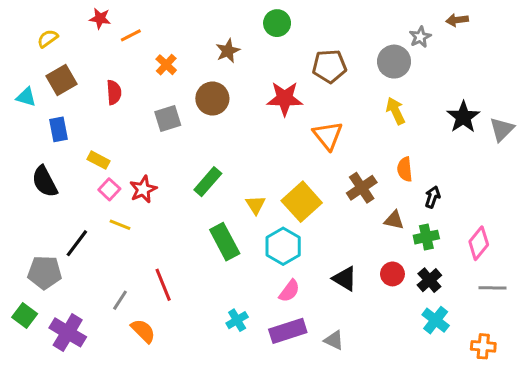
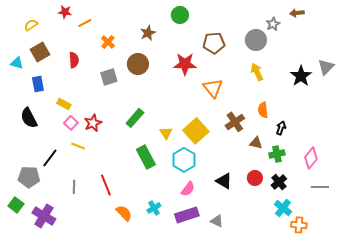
gray triangle: (502, 129) -> (326, 67), moved
gray line: (120, 300) -> (74, 187), moved, turned -32
orange semicircle: (143, 331) -> (124, 213), moved
orange cross: (483, 346) -> (299, 225), moved

